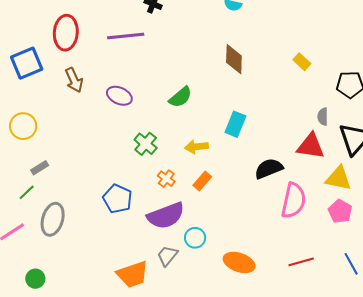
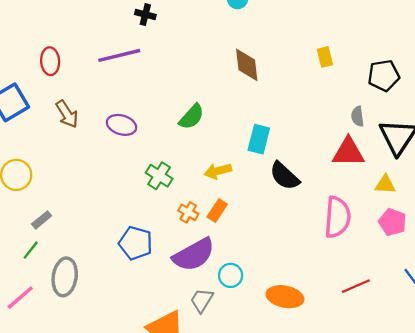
red ellipse: (66, 33) -> (50, 61), size x0.7
yellow rectangle: (302, 62) -> (325, 57), turned 42
black semicircle: (269, 169) -> (285, 176), moved, turned -108
yellow triangle: (338, 178) -> (385, 185), size x0.7
orange rectangle: (202, 181) -> (217, 211), moved

